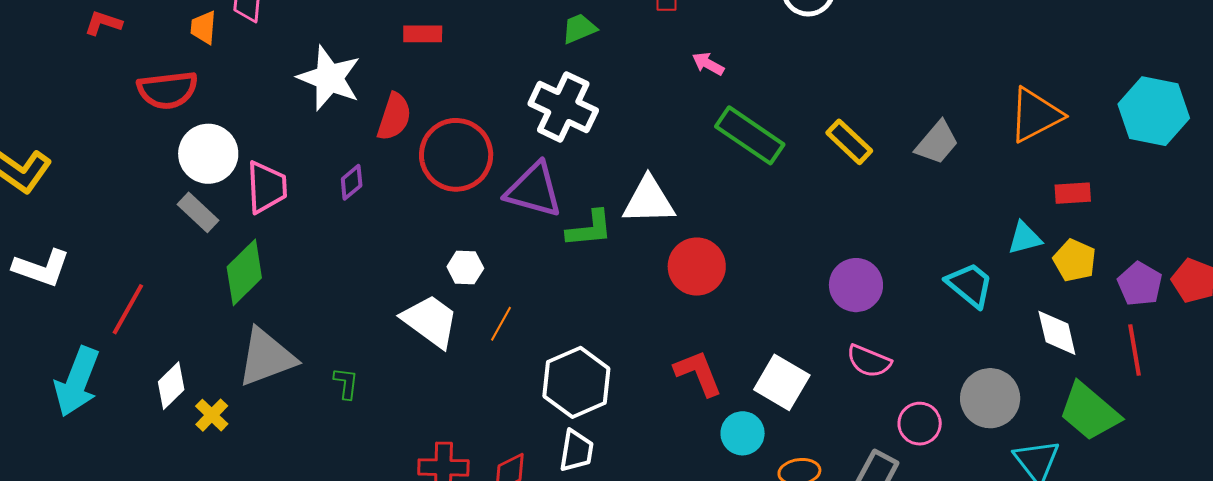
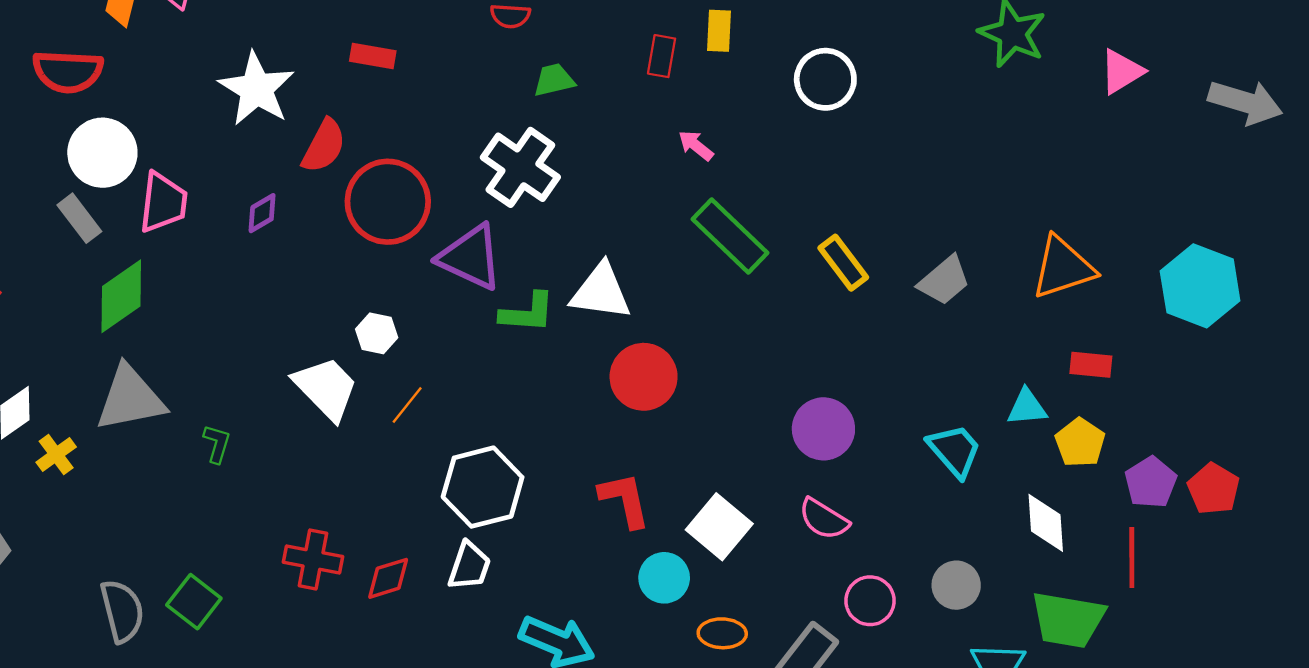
gray circle: (990, 398) -> (956, 585), size x0.7
green trapezoid: (1089, 412) -> (1068, 620), turned -40

